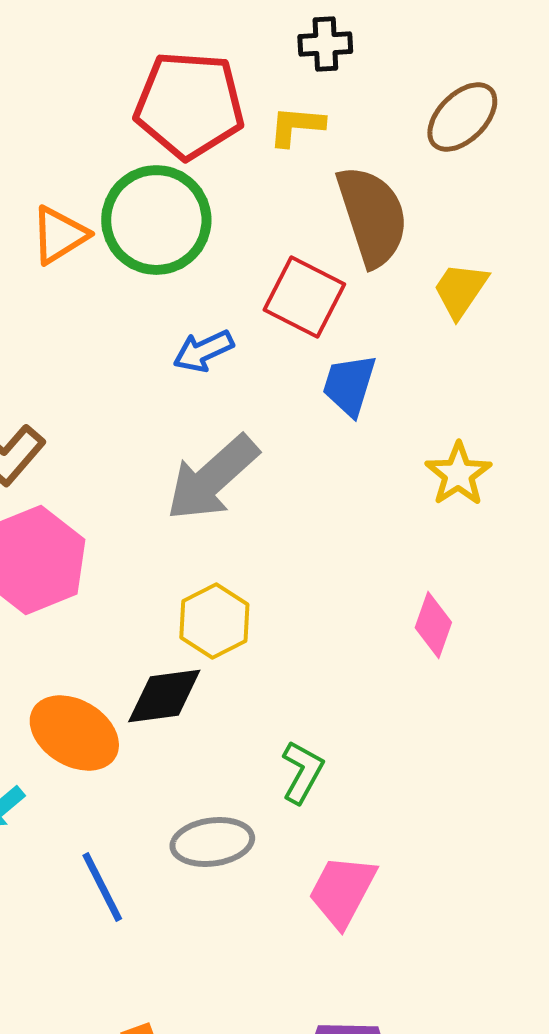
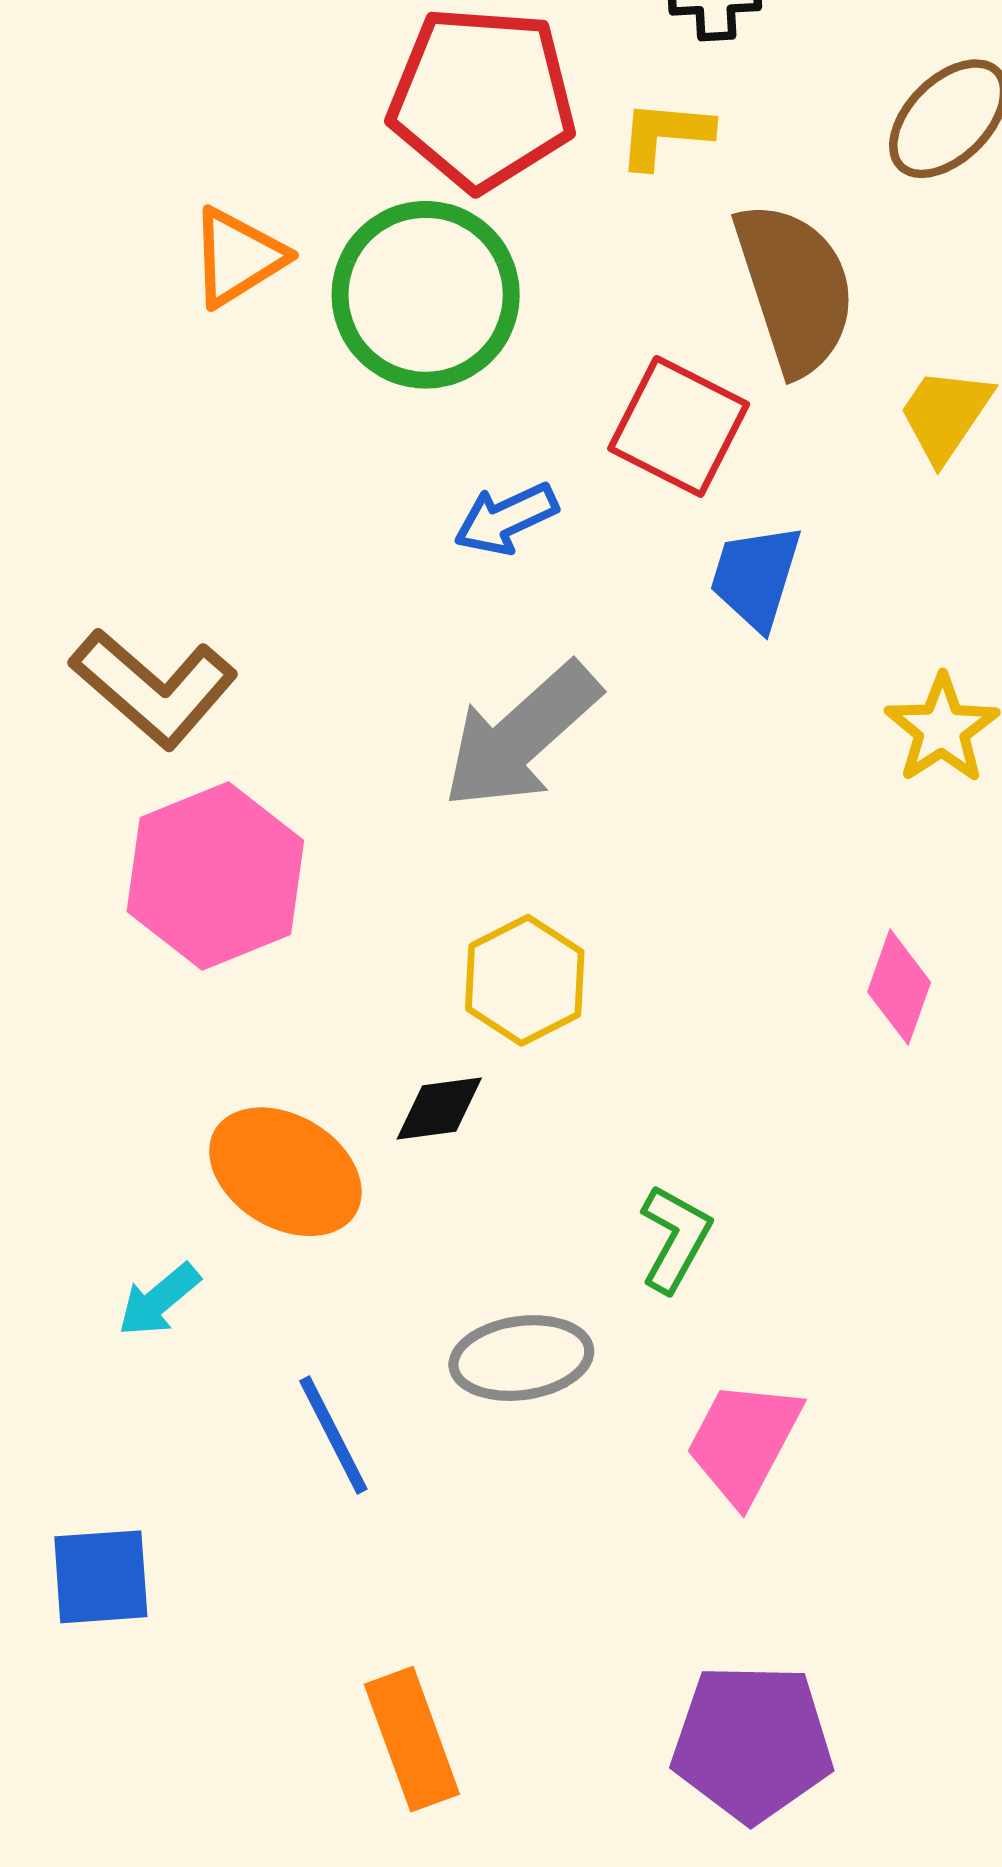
orange triangle: (59, 235) -> (238, 257), moved
black diamond: (164, 696) -> (439, 1108), size x0.7

